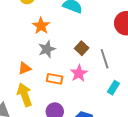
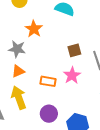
brown square: (82, 48) -> (74, 50), turned 32
gray star: (47, 49) -> (17, 49), moved, turned 30

